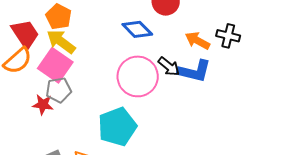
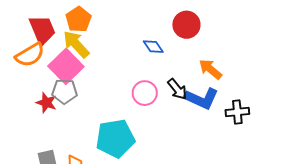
blue diamond: (137, 29) -> (153, 47), size x0.7
black cross: (228, 36) -> (237, 112), moved, turned -30
pink circle: (138, 76) -> (145, 93), size x0.6

